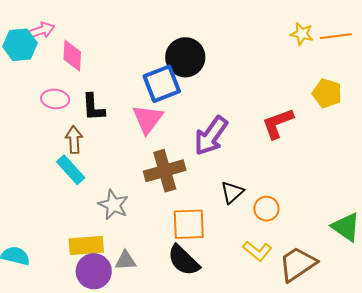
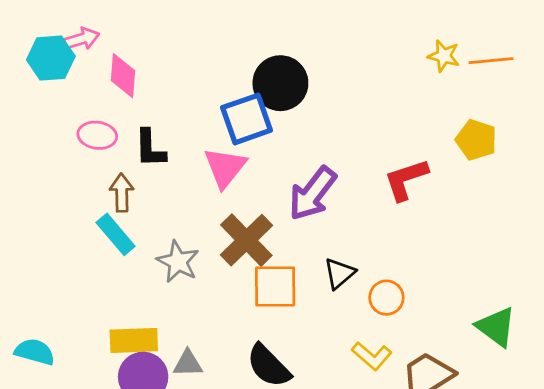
brown cross: (165, 171) -> (246, 240), turned -30
gray star: (113, 205) -> (178, 262), moved
orange square: (189, 224) -> (275, 286), moved

